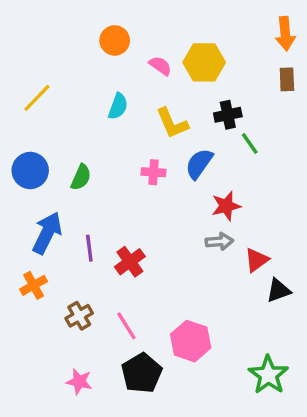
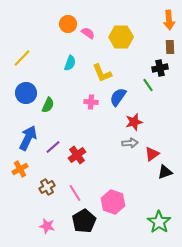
pink semicircle: (160, 66) -> (88, 33), moved
black cross: (228, 115) -> (160, 68), moved
blue circle: (30, 170) -> (26, 93), moved
purple line: (89, 248) -> (53, 147), turned 56

